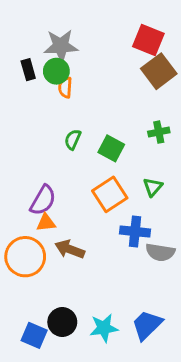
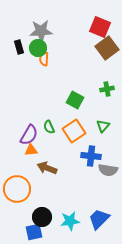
green semicircle: (73, 139) -> (49, 127), moved, turned -48
orange circle: (25, 257) -> (17, 189), moved
blue square: (34, 335) -> (34, 232), moved, turned -36

